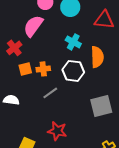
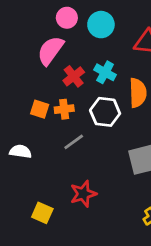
red cross: (14, 48) -> (74, 76), moved
orange square: (25, 69) -> (40, 109), turned 32
red star: (57, 131) -> (83, 194), turned -30

